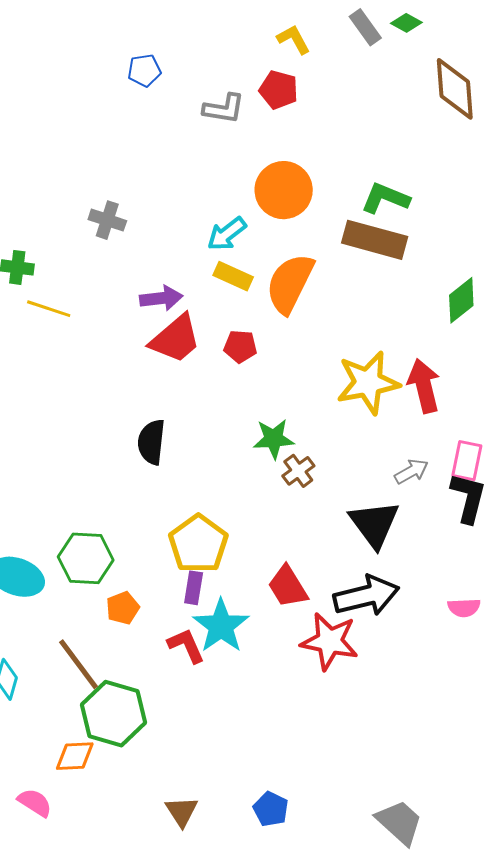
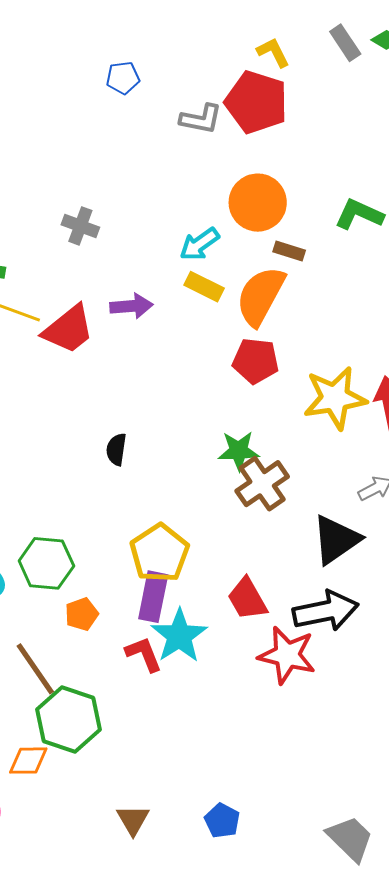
red pentagon: (279, 90) -> (256, 102), size x1.6
brown rectangle: (375, 240) -> (289, 251), moved, size x0.5
red trapezoid: (176, 339) -> (68, 329), moved
red pentagon: (240, 346) -> (256, 361), moved, size x1.4
black semicircle: (151, 442) -> (116, 449), size x0.7
brown cross: (298, 471) -> (262, 484), size x1.6
black triangle: (374, 524) -> (336, 540), turned 30
purple rectangle: (194, 588) -> (153, 597), size x1.5

